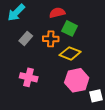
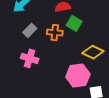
yellow diamond: (70, 53) -> (93, 52), moved
pink cross: (29, 77) -> (30, 58), moved

